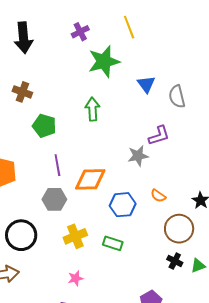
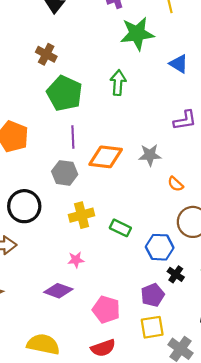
blue triangle: (146, 84) -> (179, 64), turned -30
green pentagon: (44, 126) -> (65, 93), size x1.4
gray star: (138, 156) -> (150, 155), moved
blue hexagon: (123, 205) -> (160, 247), moved
black cross: (175, 261) -> (176, 274), moved

